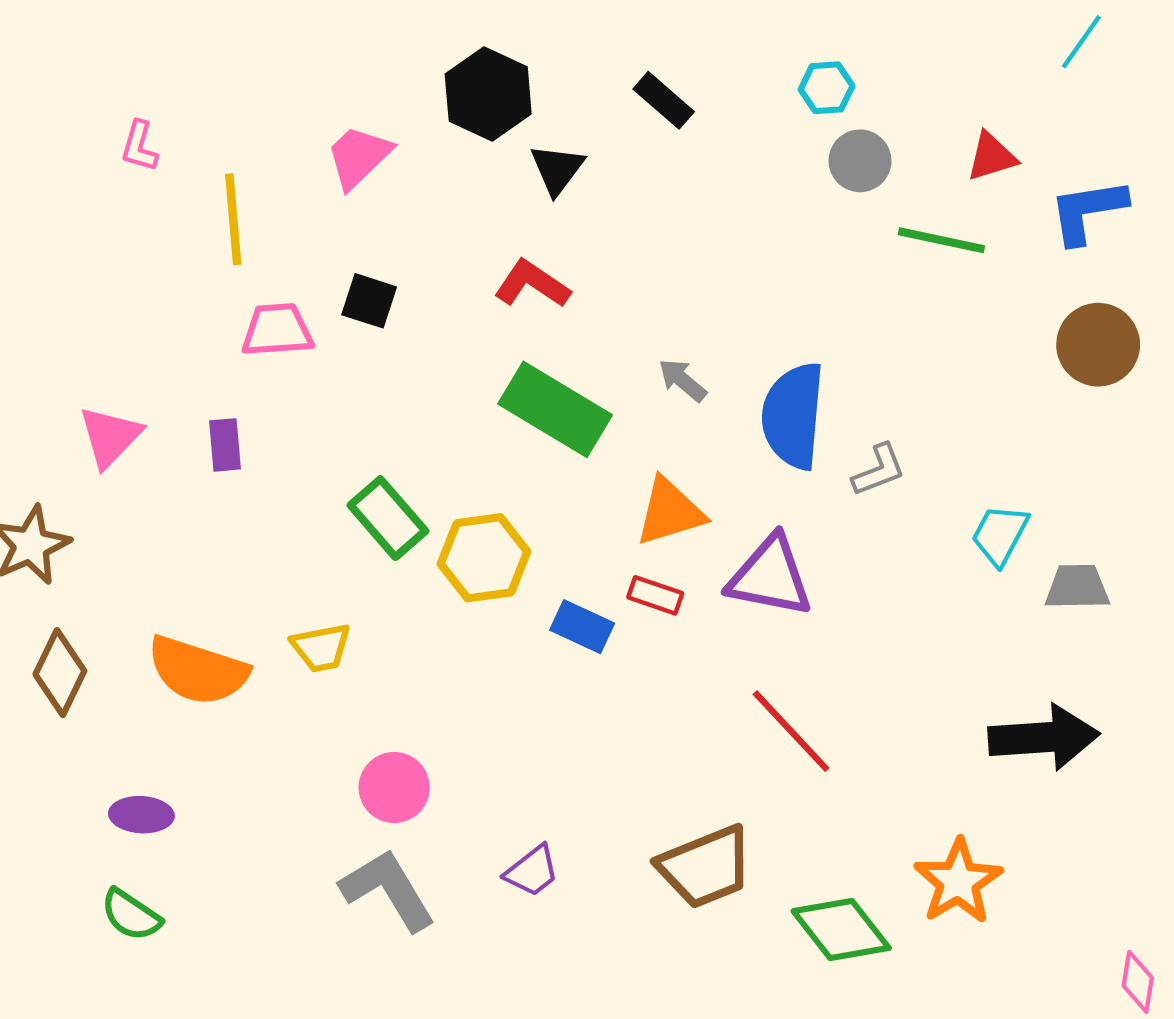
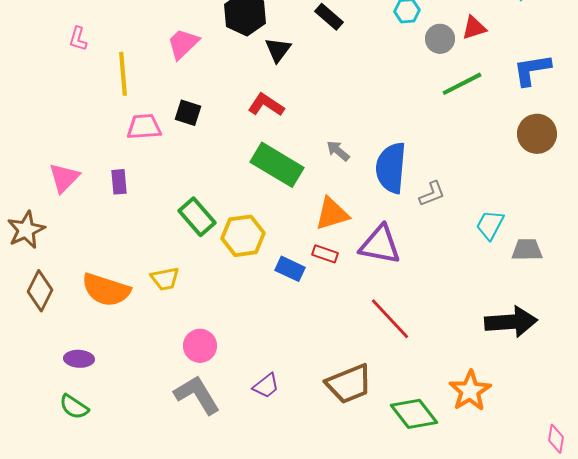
red triangle: (992, 157) -> (474, 28), moved
gray circle: (860, 161) -> (440, 39), moved
green line: (941, 240) -> (462, 84), turned -39

